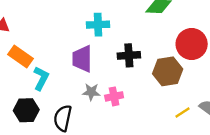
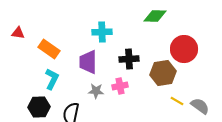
orange rectangle: (21, 57) -> (49, 49), moved
pink cross: (114, 96) -> (120, 86), moved
yellow line: (182, 112) -> (177, 101), moved, turned 64

